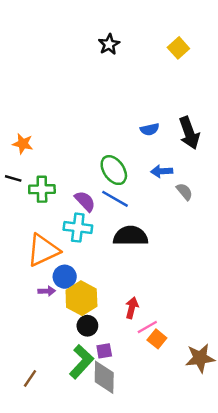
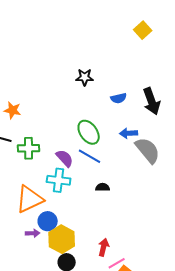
black star: (109, 44) -> (85, 77), moved, turned 30
gray semicircle: (184, 192) -> (148, 150), size x1.8
black semicircle: (131, 236) -> (103, 187), size x0.5

